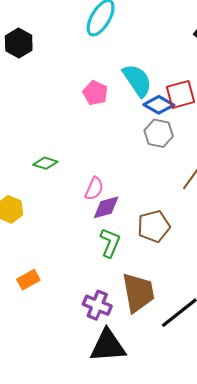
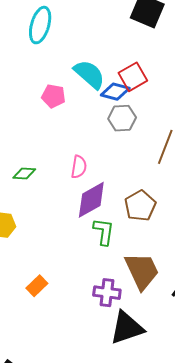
pink semicircle: (94, 189) -> (79, 167), moved
purple diamond: (106, 207) -> (91, 200), size x1.4

